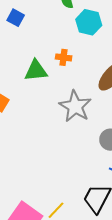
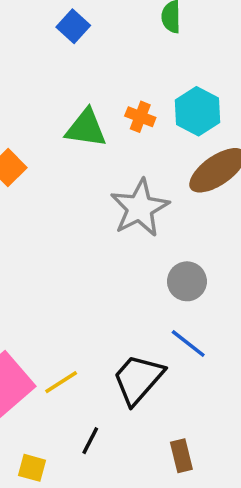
cyan hexagon: (89, 22) -> (198, 111), moved

